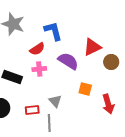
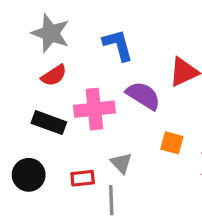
red semicircle: (37, 49) -> (54, 75), moved
pink cross: (39, 69) -> (94, 109), size x1.6

